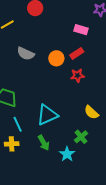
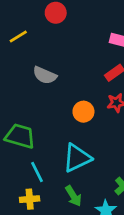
orange circle: (56, 58) -> (83, 112), moved

